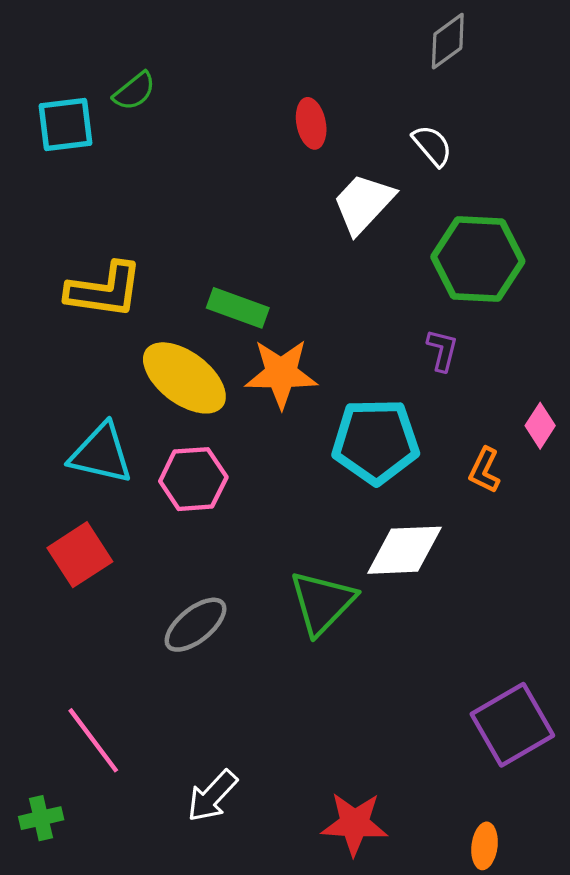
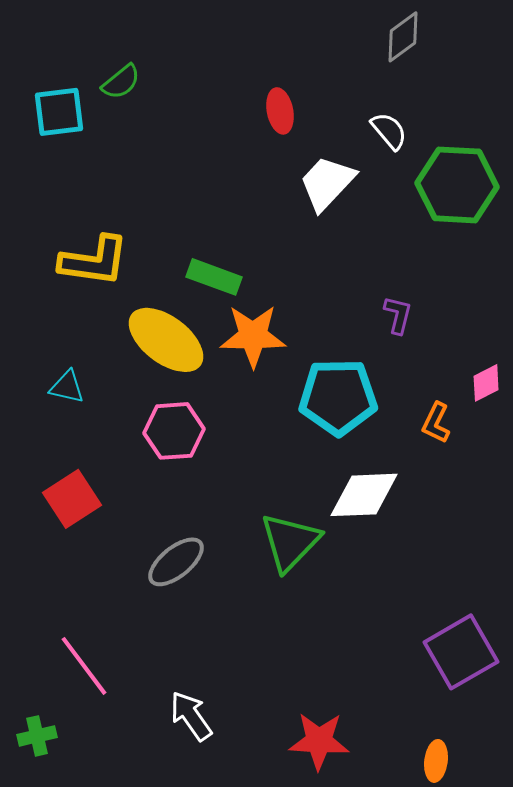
green hexagon: (478, 259) -> (457, 185), moved
pink diamond: (540, 426) -> (486, 383), turned 30
cyan triangle: (101, 454) -> (67, 387), moved, size x0.6
white arrow: (212, 796) -> (191, 716), turned 102

